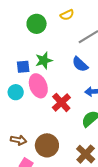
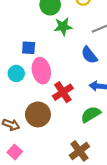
green star: (44, 60) -> (63, 26), moved
brown circle: (47, 145) -> (38, 114), moved

